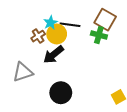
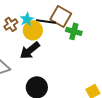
brown square: (105, 20) -> (61, 16), moved
brown cross: (38, 36) -> (11, 24), moved

